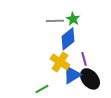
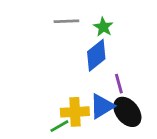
gray line: (55, 21) -> (66, 21), moved
yellow cross: (60, 62) -> (75, 112), moved, turned -36

